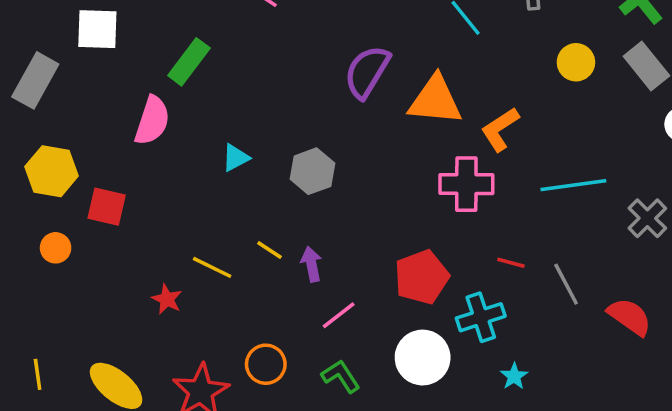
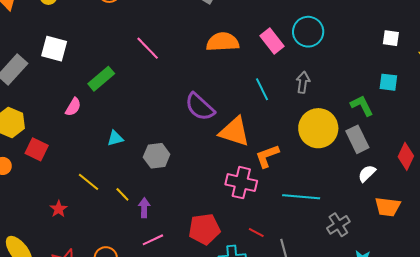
yellow circle: (576, 62) -> (318, 128), size x1.8
purple semicircle: (367, 72) -> (200, 107), turned -92
pink semicircle: (152, 121) -> (73, 107), size x0.7
yellow line: (212, 267) -> (89, 182), moved

